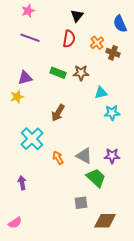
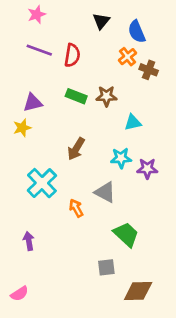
blue semicircle: (120, 24) -> (137, 32), moved
red semicircle: (69, 39) -> (72, 55), moved
cyan star: (112, 113) -> (121, 158), moved
gray triangle: (84, 156) -> (105, 192), moved
purple star: (112, 156) -> (147, 169), moved

